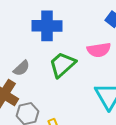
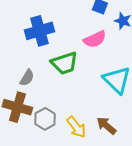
green trapezoid: (62, 65) -> (65, 63), turned -140

